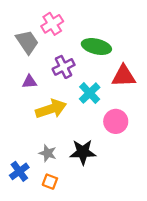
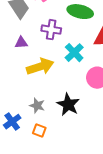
purple cross: (64, 67) -> (51, 30), turned 36
black star: (83, 152) -> (68, 105), turned 30

